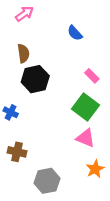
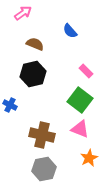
brown semicircle: (23, 53) -> (35, 44), moved, turned -60
brown cross: (17, 152) -> (42, 135), moved, size x1.4

